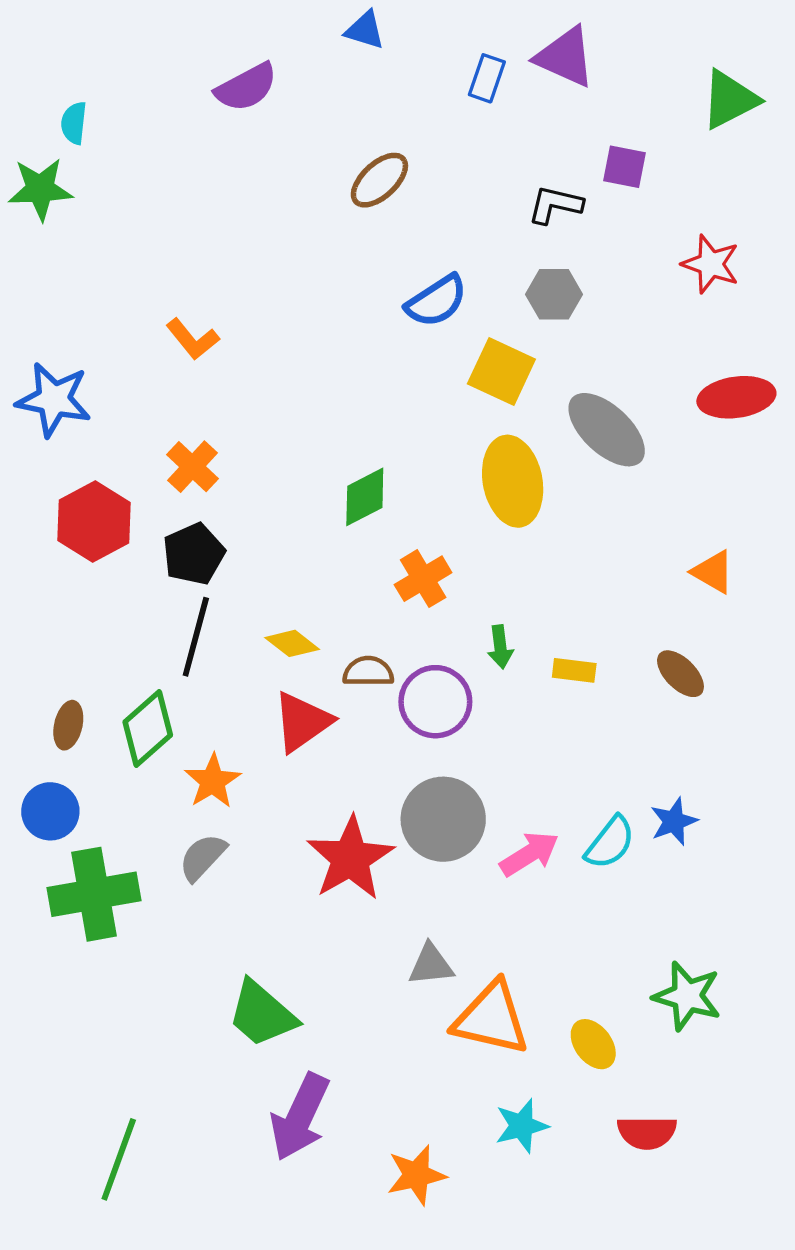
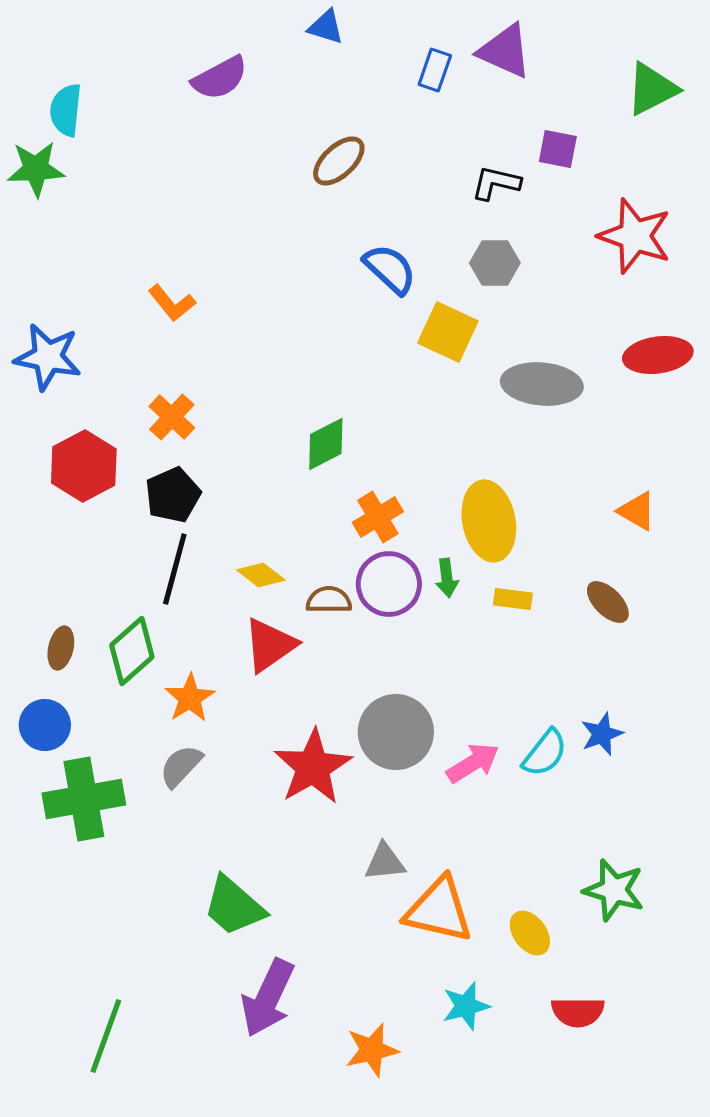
cyan semicircle: (74, 123) -> (66, 110), size x1.4
red star: (711, 264) -> (635, 236), size x1.4
blue semicircle: (436, 301) -> (390, 269), turned -104
gray ellipse: (607, 430) -> (542, 384), turned -38
yellow ellipse: (513, 481) -> (489, 521), moved
purple circle: (435, 702) -> (389, 584), moved

